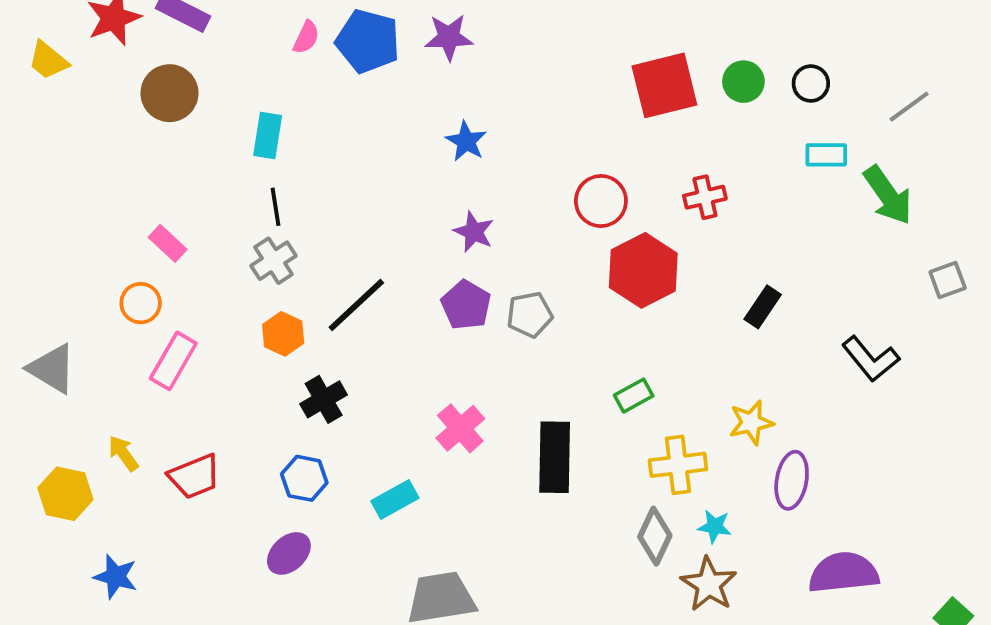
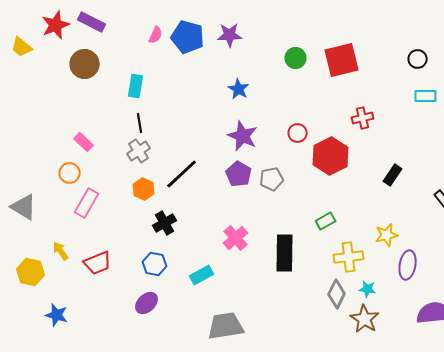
green circle: (743, 82) -> (296, 58), moved
red circle: (601, 201) -> (298, 133), moved, size x0.7
purple star: (474, 232) -> (243, 136), size x1.4

